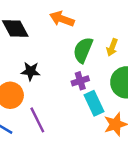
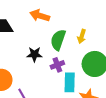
black star: (31, 71) -> (34, 54), moved
cyan rectangle: (94, 103) -> (70, 82), turned 30

